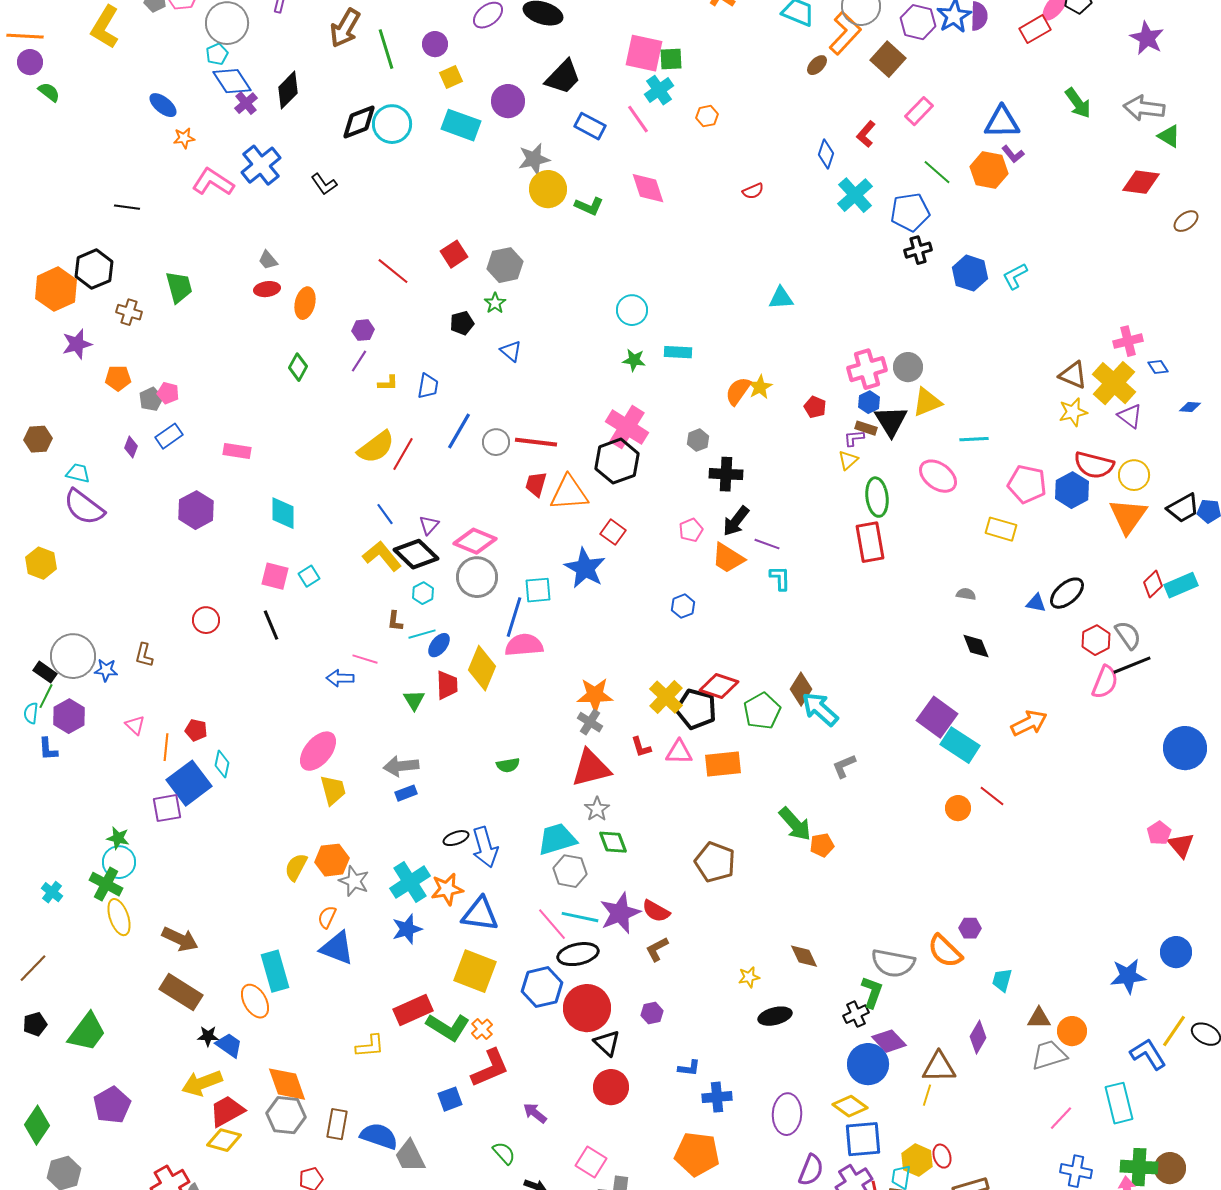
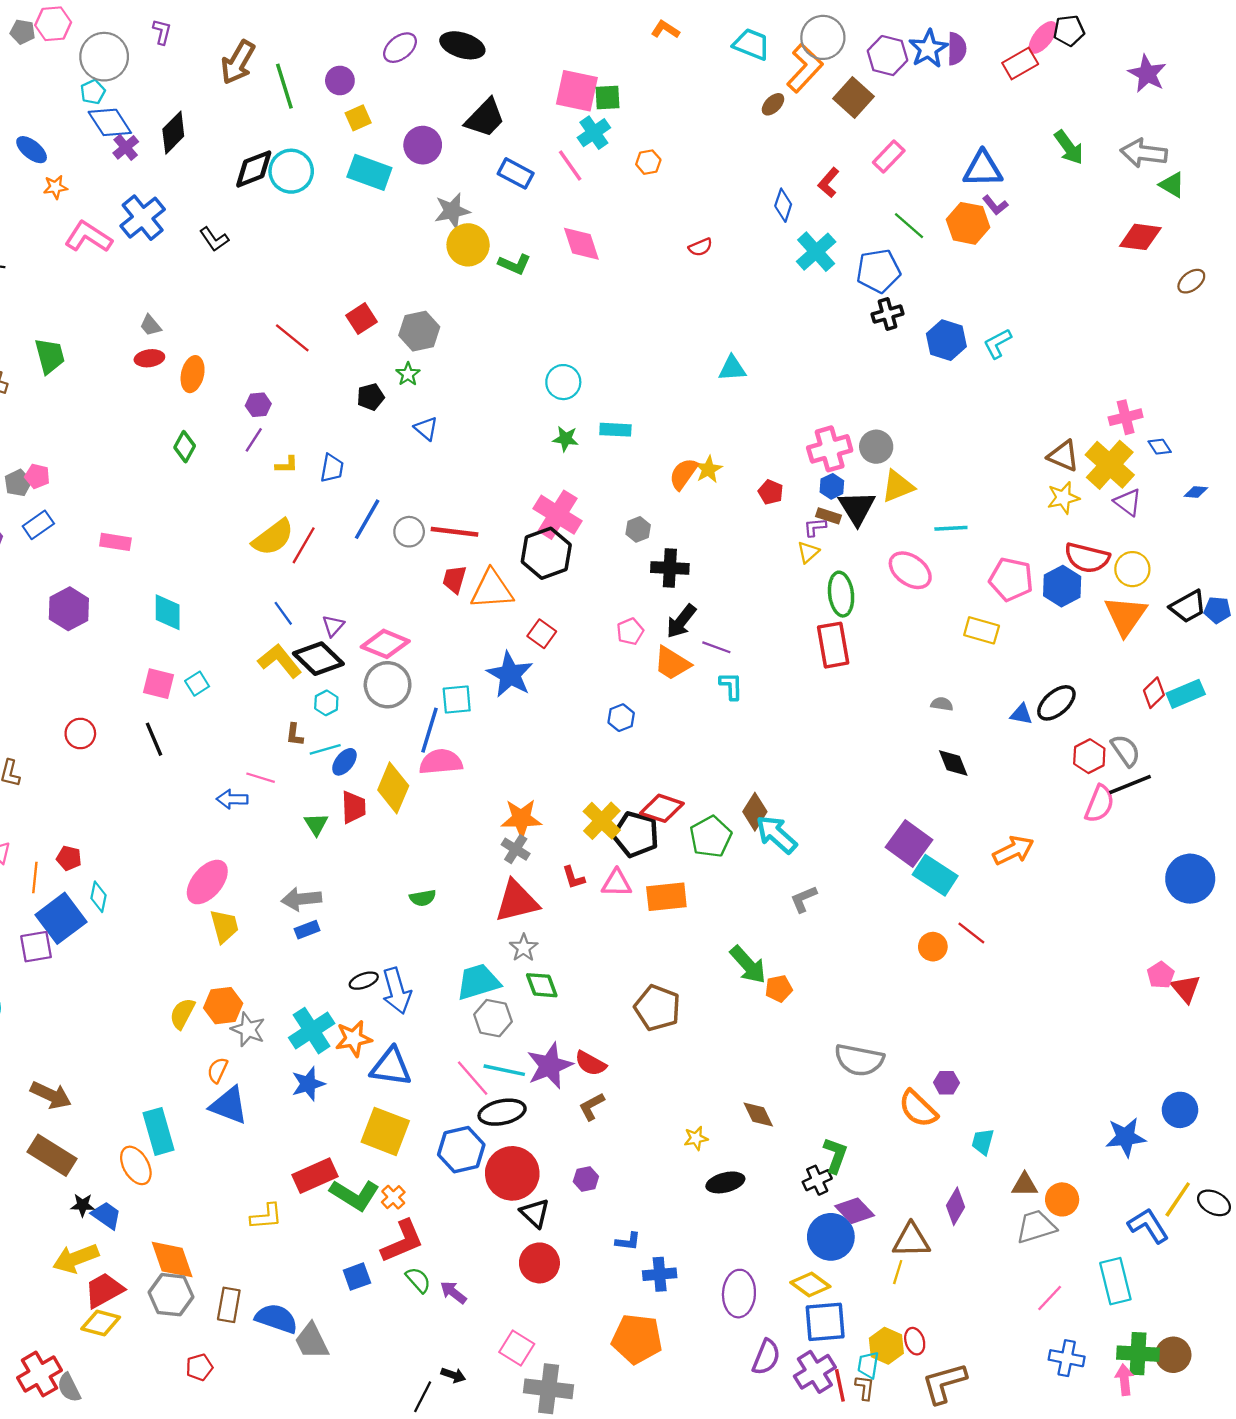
gray semicircle: (893, 963) -> (859, 1060), moved
green semicircle: (504, 1153) -> (418, 1280), moved

